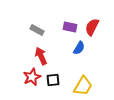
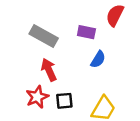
red semicircle: (92, 27) -> (115, 15), moved
gray rectangle: (37, 30) -> (44, 36), size x1.5

